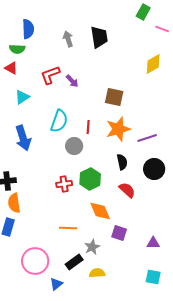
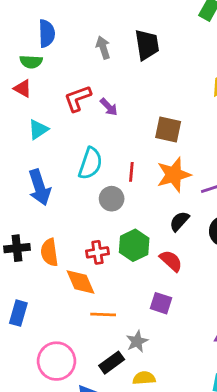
black semicircle: (122, 162) -> (179, 221), turned -126
red semicircle: (127, 190) -> (171, 261), moved
orange semicircle: (14, 203) -> (49, 252), moved
orange diamond: (100, 211) -> (81, 282), moved
purple square: (119, 233) -> (161, 303), moved

